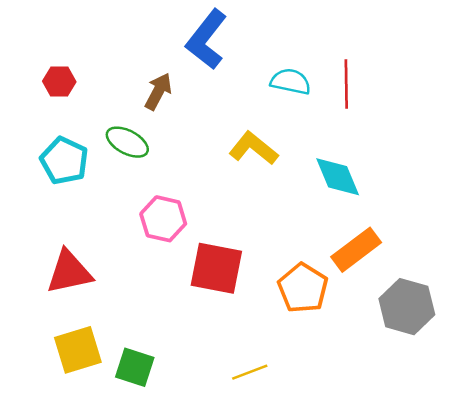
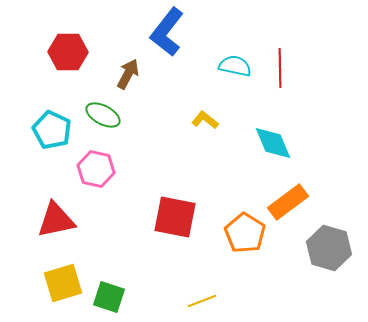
red hexagon: (59, 82) -> (68, 52), moved, size x1.5
yellow L-shape: (253, 148) -> (205, 120), size x0.7
pink hexagon: (163, 219) -> (96, 169), moved

